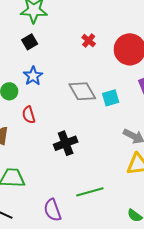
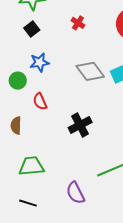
red cross: (89, 41) -> (78, 23), moved
blue star: (33, 76) -> (39, 62), turned 30

